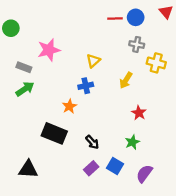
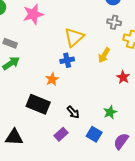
pink star: (49, 50) -> (33, 14), moved
yellow triangle: (93, 61) -> (74, 37), size x1.5
red star: (139, 113) -> (123, 77), moved
purple rectangle: (91, 168) -> (61, 134), moved

